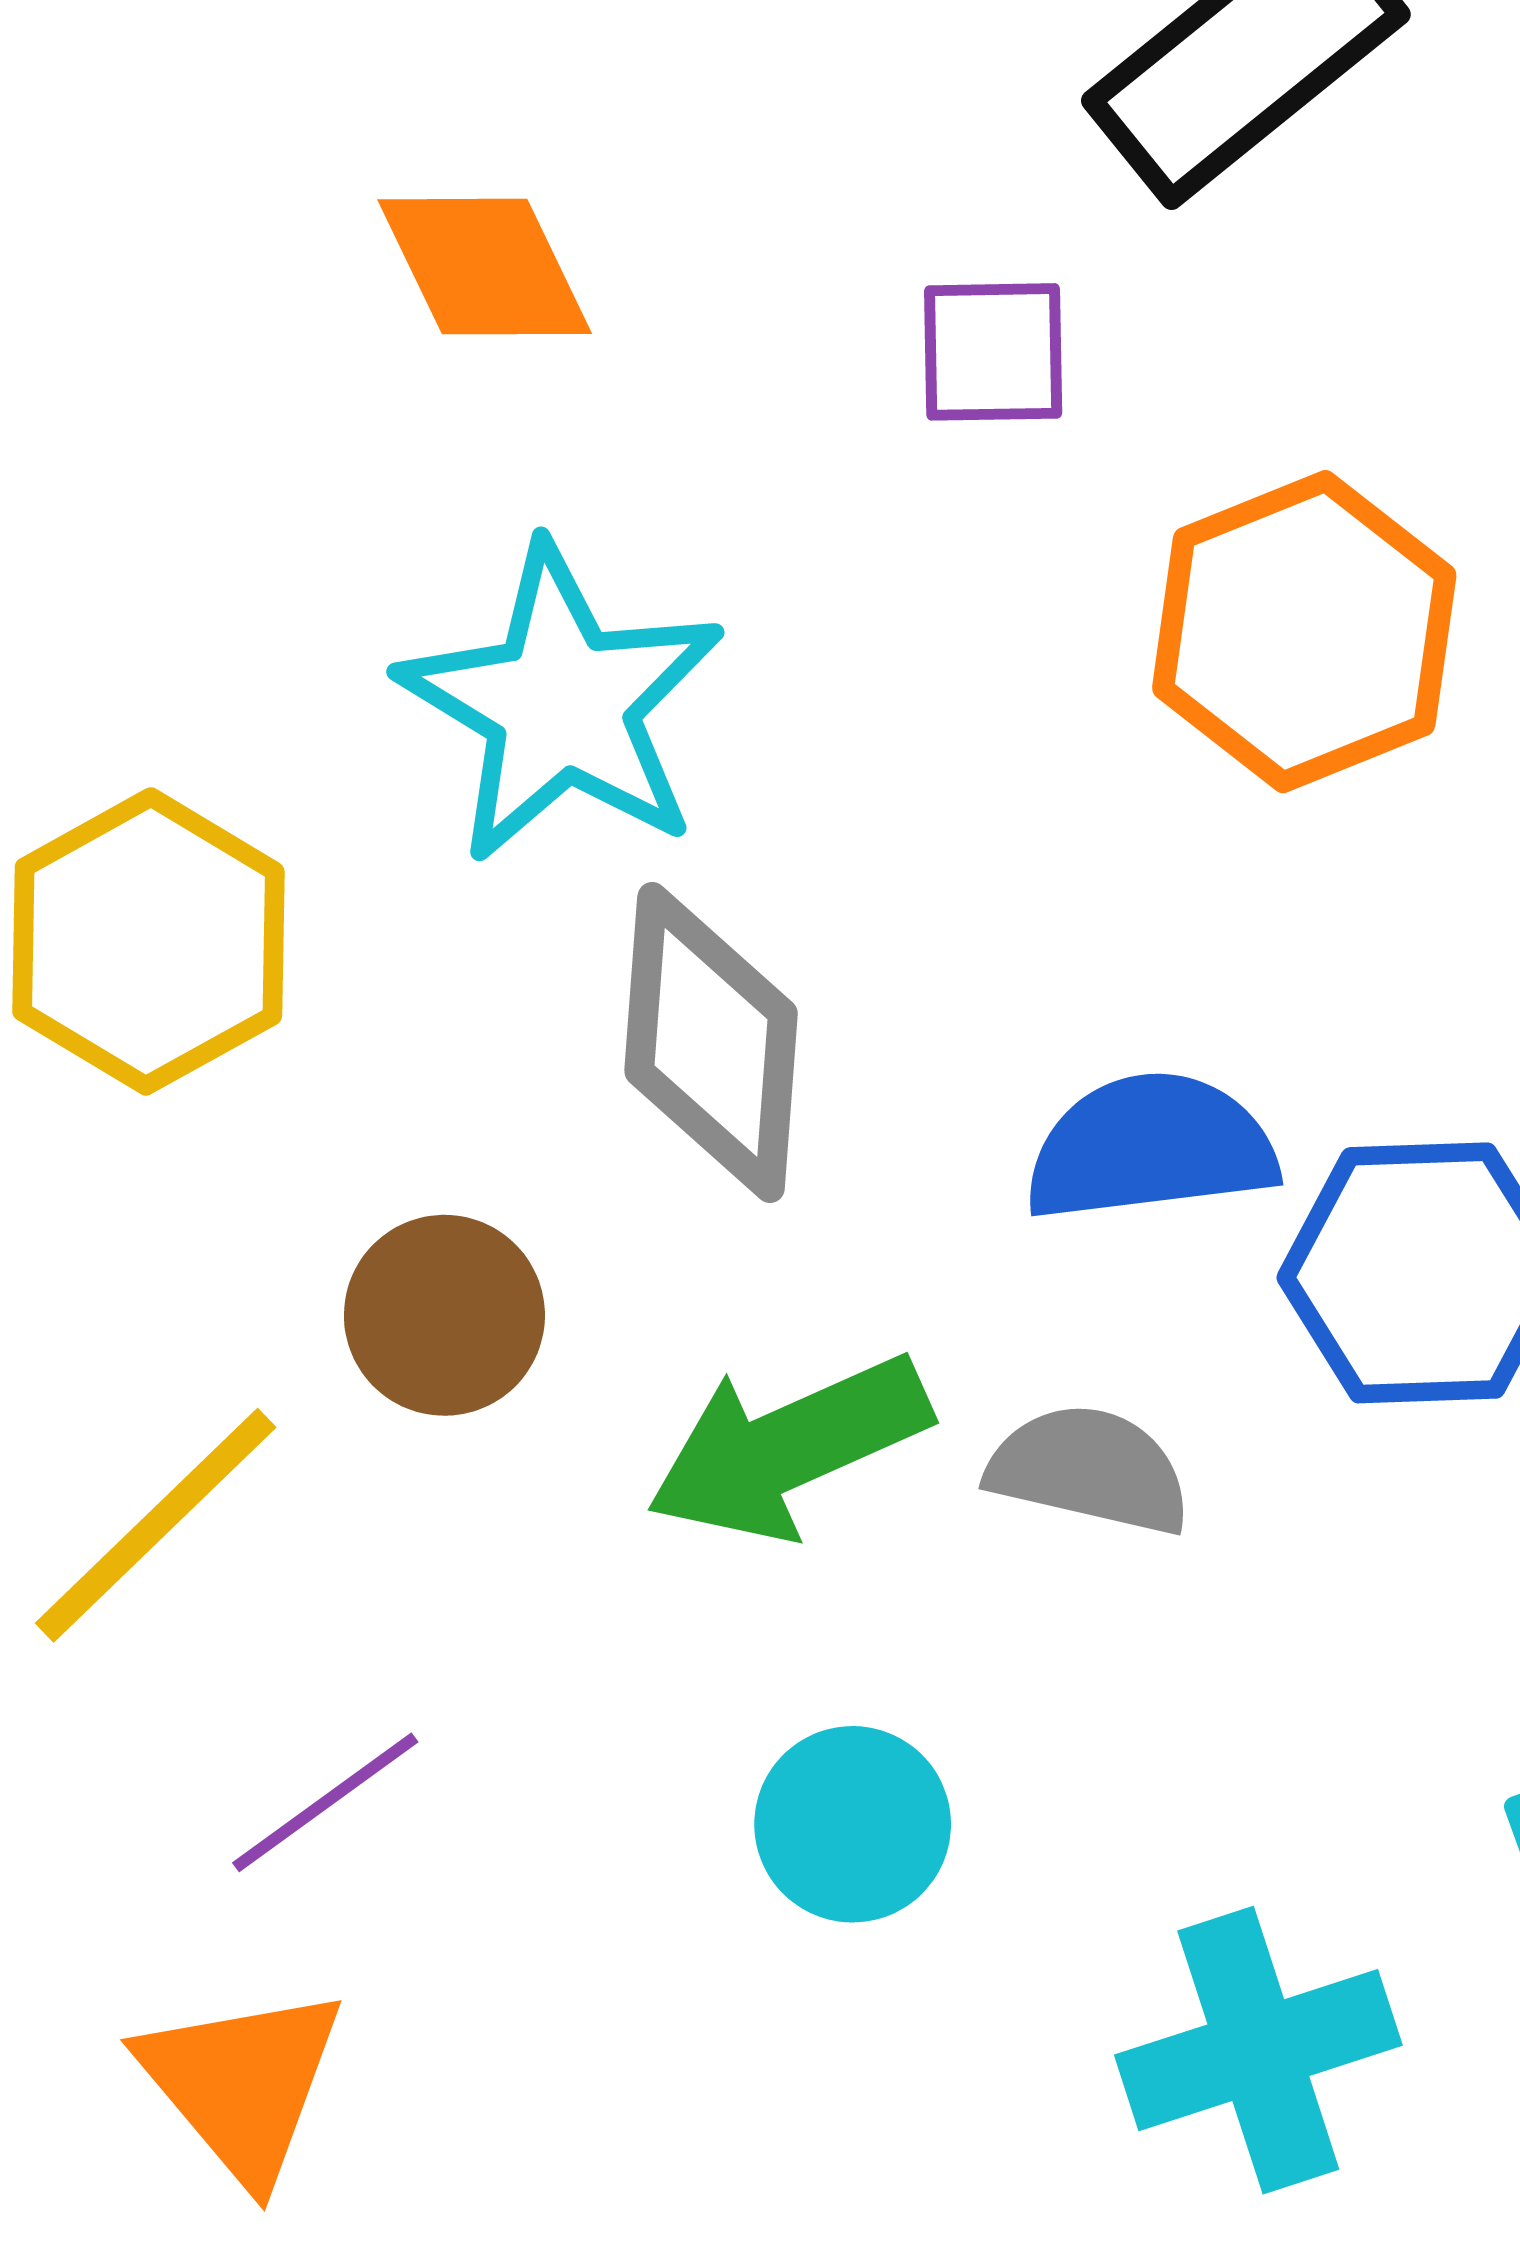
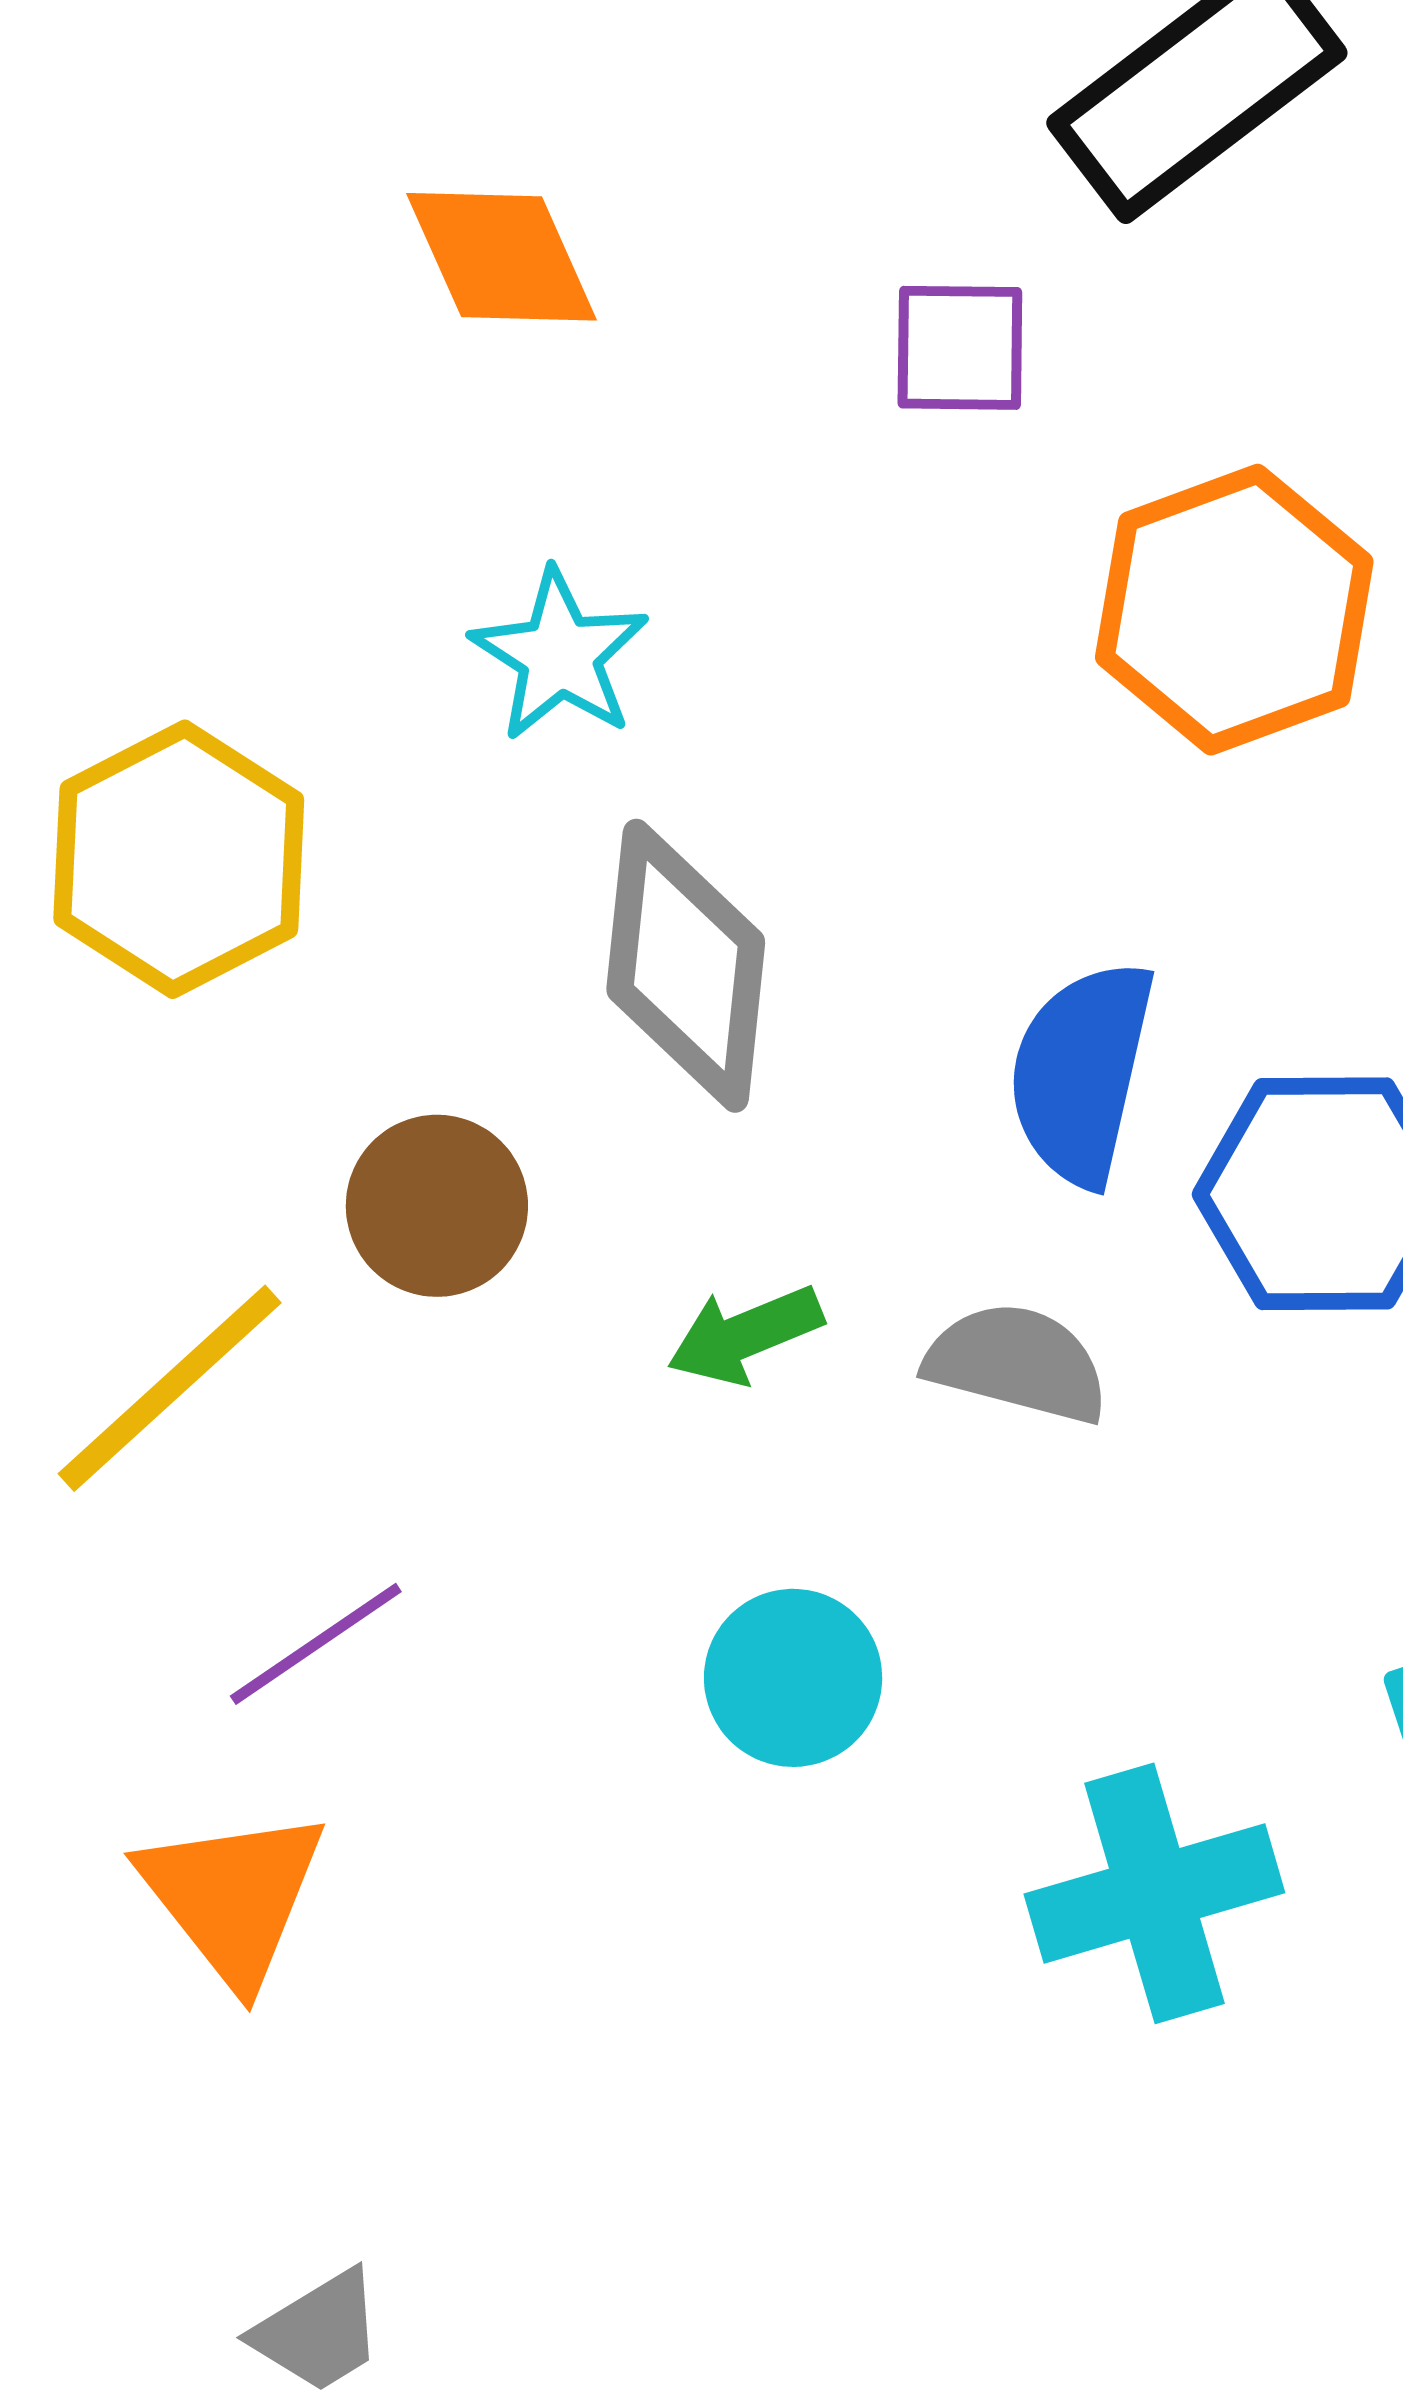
cyan star: (562, 704) -> (560, 655), size x0.6
blue semicircle: (1151, 1147) -> (1081, 1073), turned -72
green arrow: (789, 1448) -> (745, 1335), size x0.6

